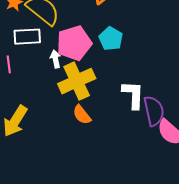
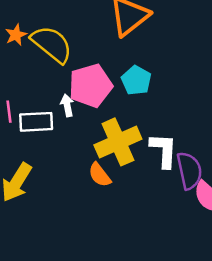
white rectangle: (27, 37) -> (36, 122), moved
yellow cross: (77, 81) -> (118, 142), moved

